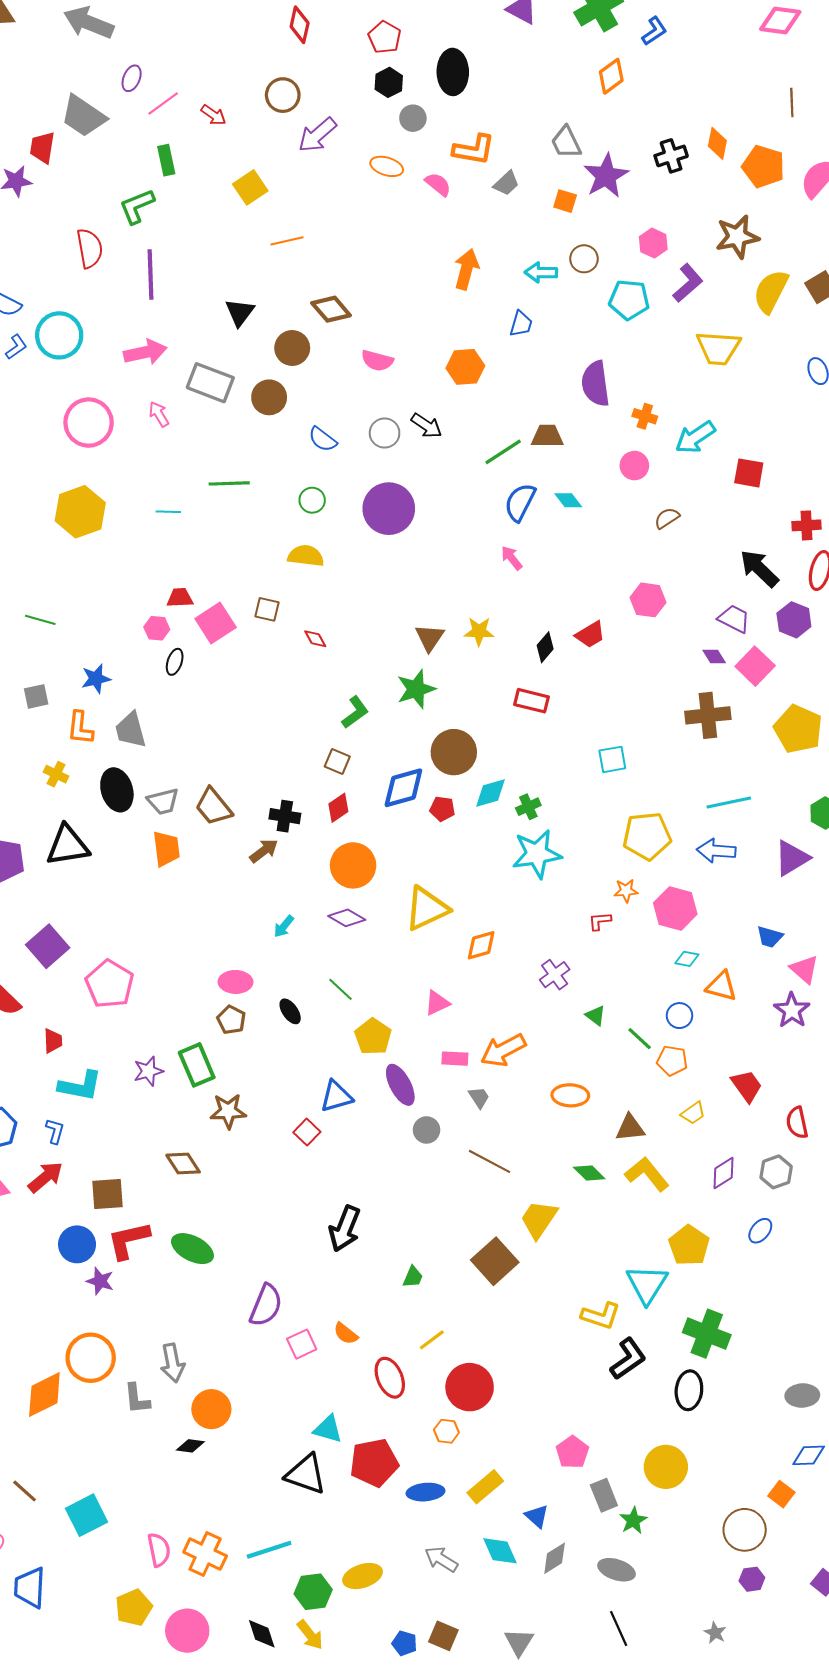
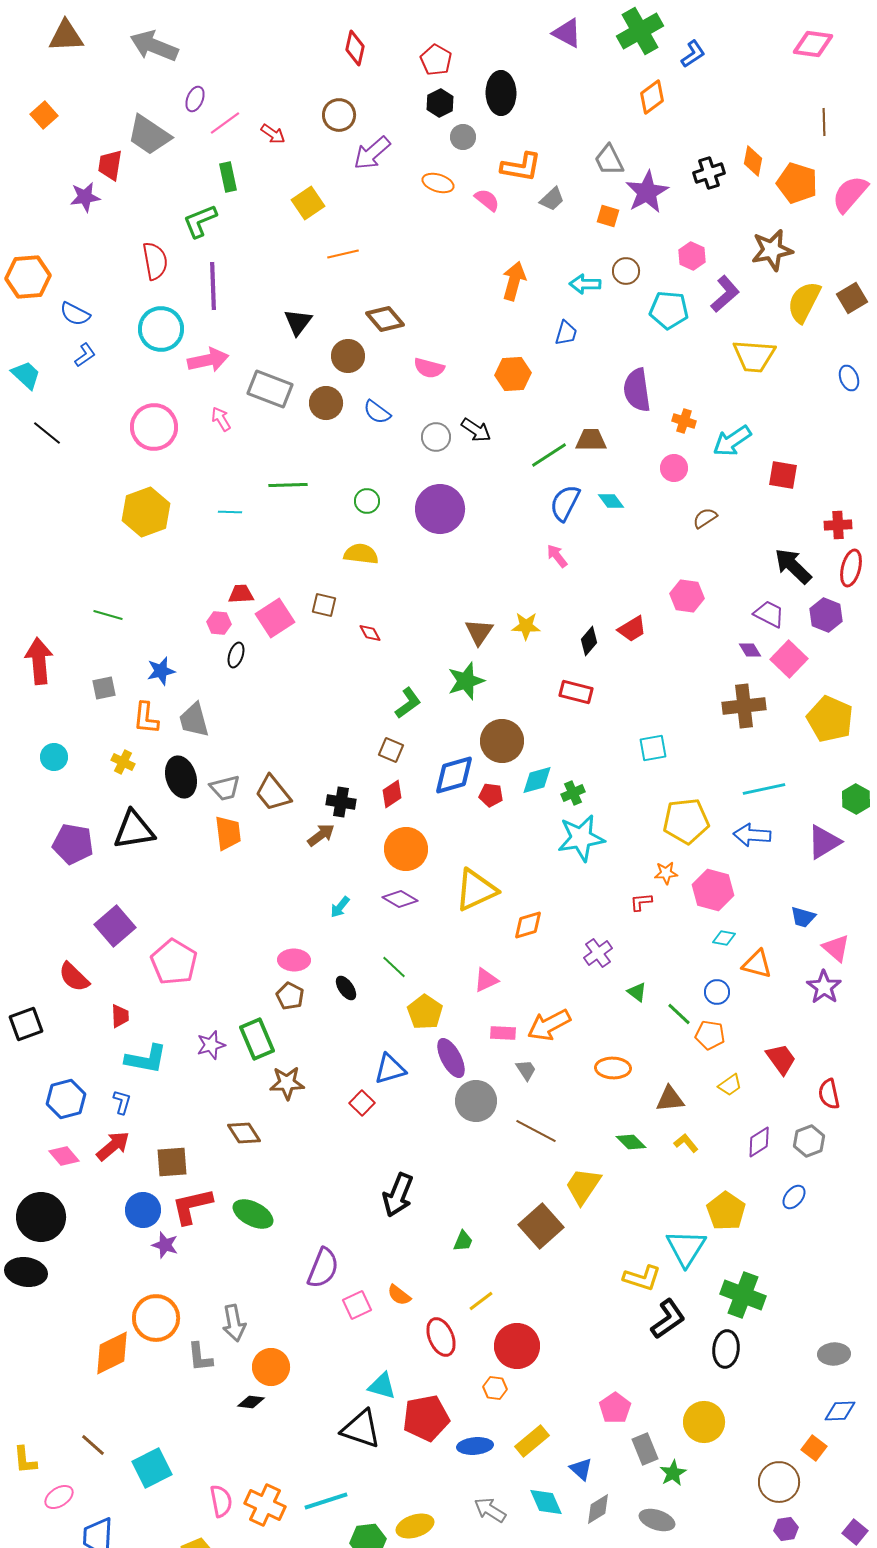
cyan circle: (59, 335) -> (161, 329), moved
blue semicircle: (323, 439) -> (377, 412), moved
gray circle: (427, 1130) -> (476, 1101), size x1.6
yellow L-shape: (647, 1174) -> (686, 1143), size x0.6

